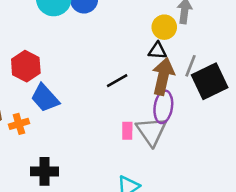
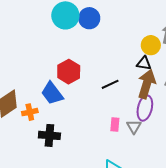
red hexagon: (26, 66) -> (69, 72), moved
gray triangle: (151, 131) -> (134, 127), size x0.6
black cross: (44, 171) -> (49, 135), moved

